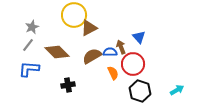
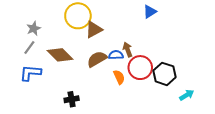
blue triangle: (139, 37) -> (150, 12), moved, turned 40
black cross: (68, 85) -> (72, 99), moved
black hexagon: (140, 91) -> (165, 74), moved

